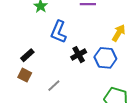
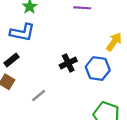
blue L-shape: (59, 32) -> (22, 32), moved, turned -105

